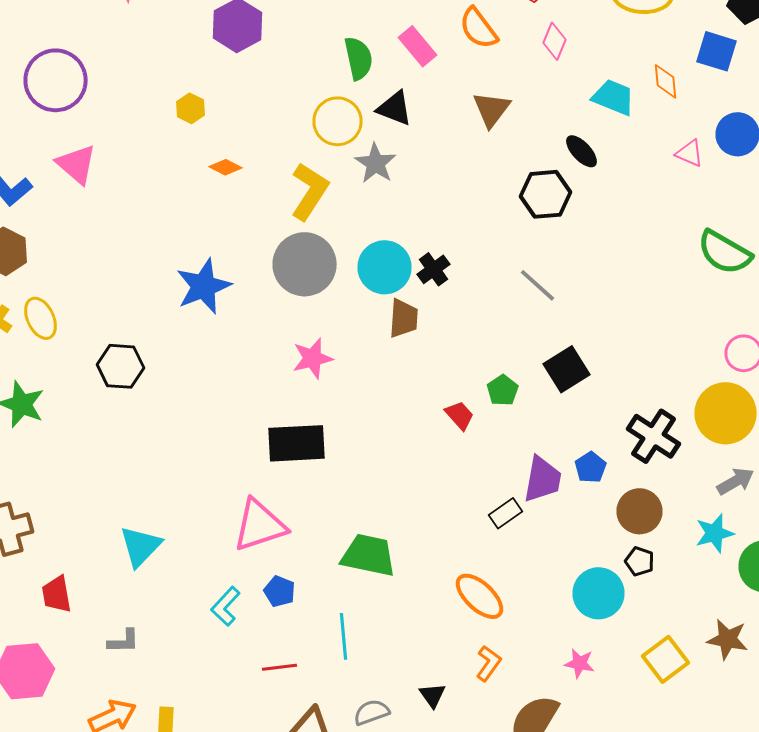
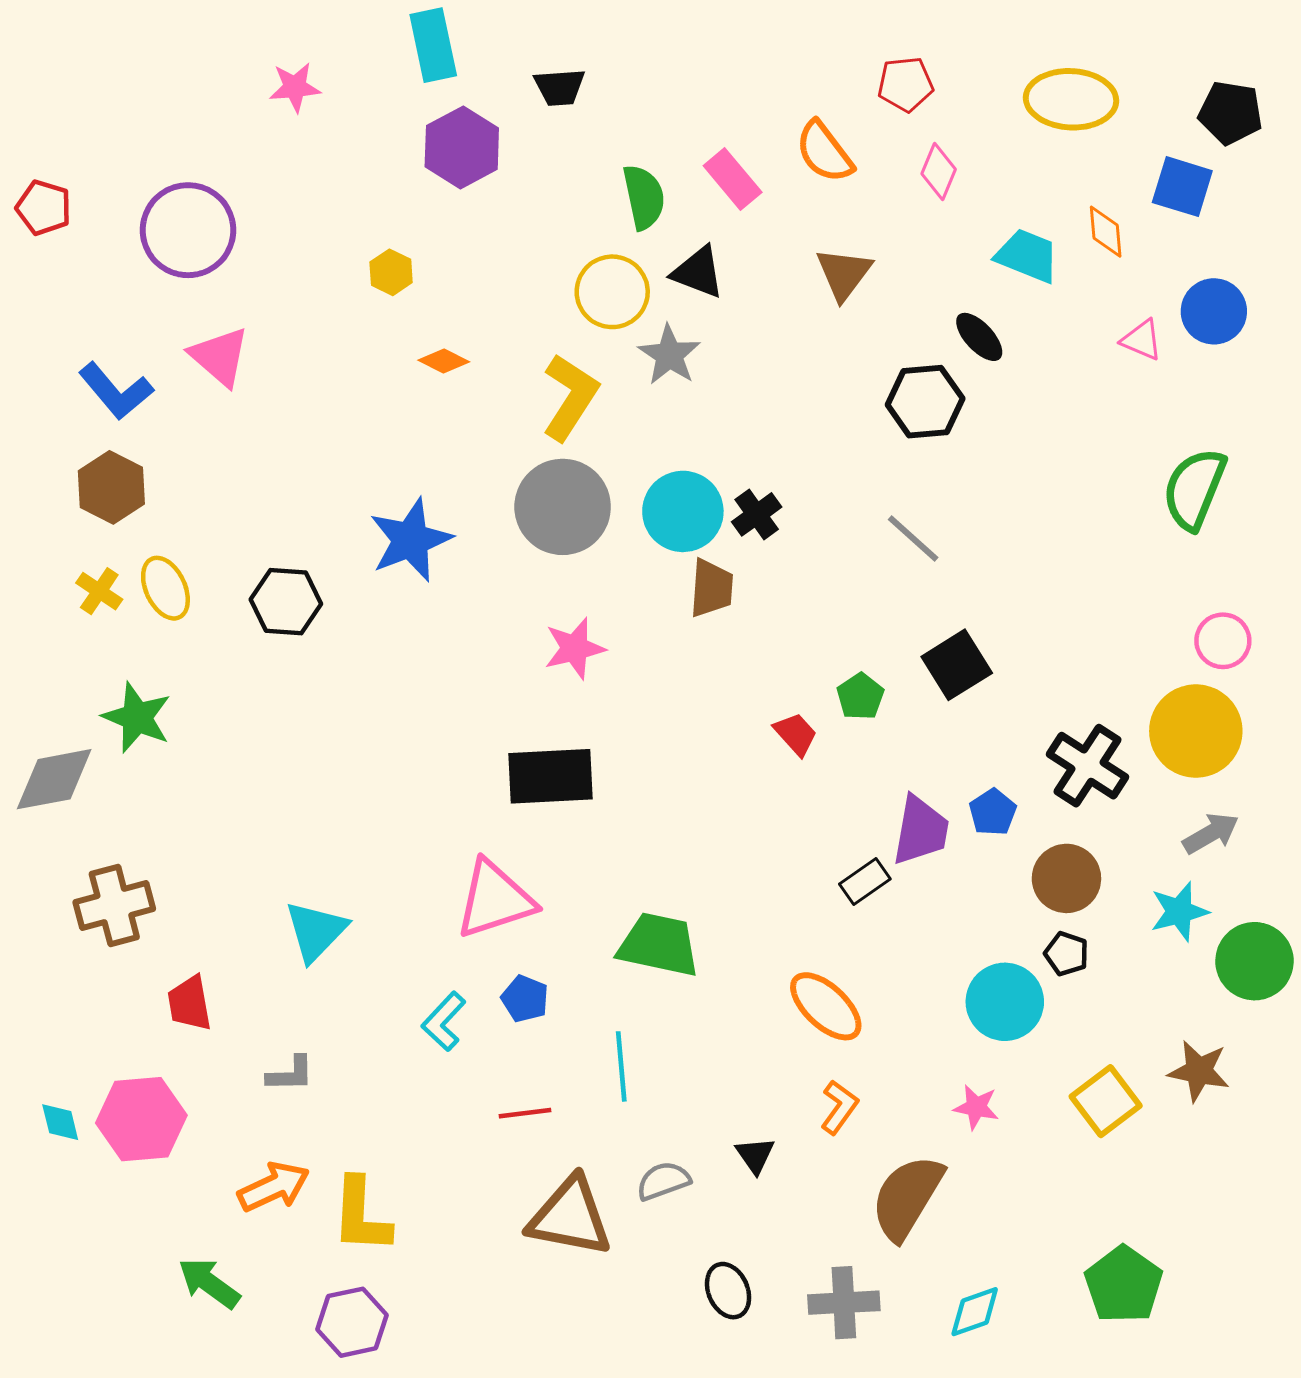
green semicircle: (724, 252) -> (1194, 489), turned 82
black hexagon: (120, 366) -> (286, 602), moved

